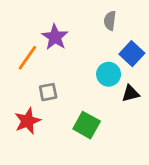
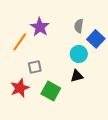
gray semicircle: (110, 21) -> (79, 26), moved
black triangle: (131, 93) -> (77, 76), moved
green square: (87, 125) -> (51, 91), moved

